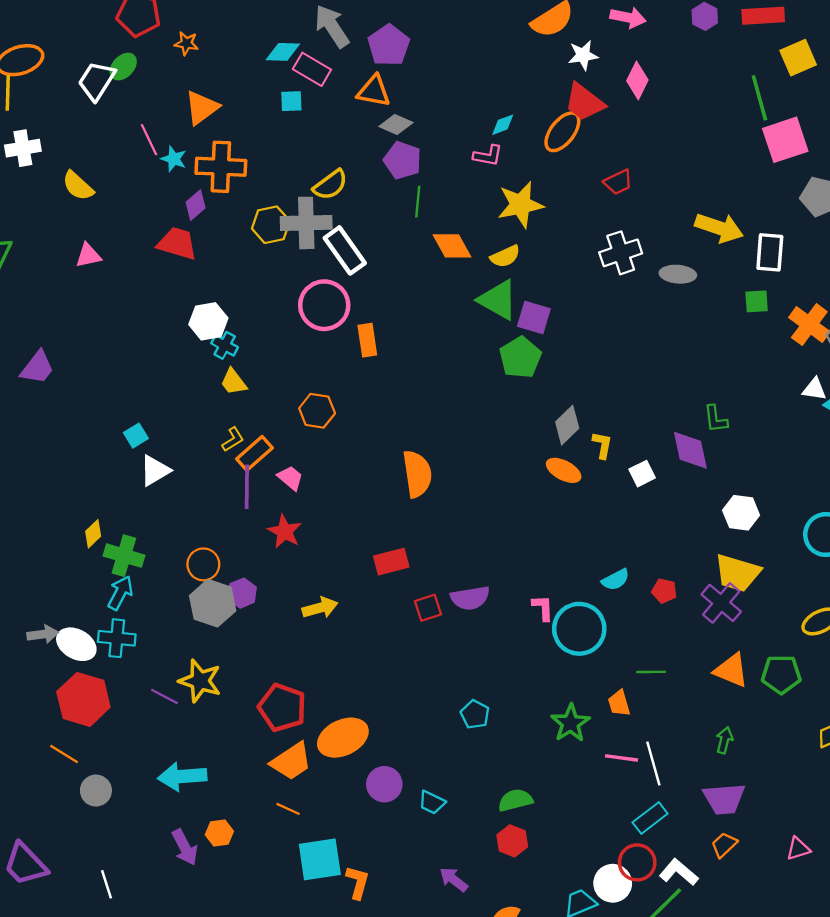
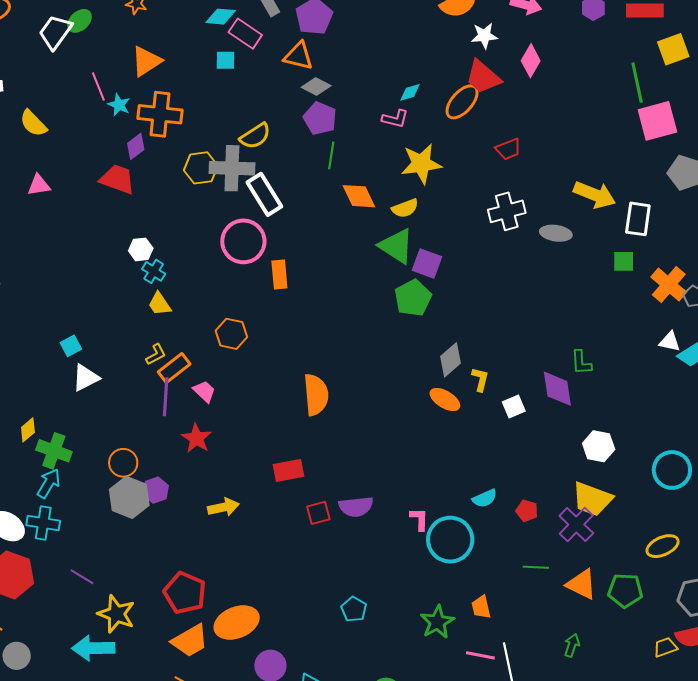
white hexagon: (208, 321) -> (141, 249), size x0.7
green line: (651, 672) -> (536, 567), moved
yellow star: (200, 681) -> (116, 614), moved

